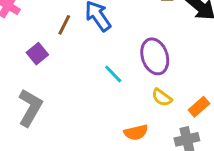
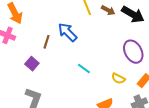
purple ellipse: (155, 56) -> (133, 52), moved

